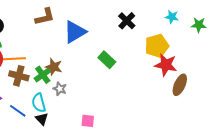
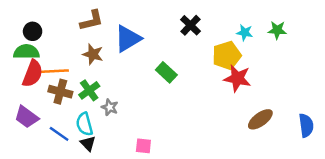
cyan star: (172, 17) -> (245, 33), moved
brown star: (54, 67) -> (93, 54), moved
brown ellipse: (180, 85) -> (260, 119), moved, turned 30

